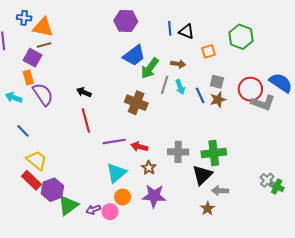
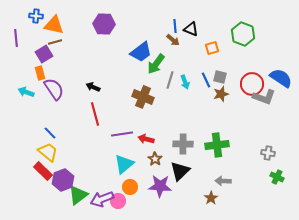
purple hexagon: (126, 21) -> (104, 24), moved
purple square: (32, 58) -> (44, 54), turned 30
brown arrow: (178, 64) -> (173, 40), moved, turned 32
blue line: (200, 95) -> (206, 80), moved
blue line: (23, 131) -> (50, 133), moved
black triangle: (202, 175) -> (180, 171), moved
gray cross: (267, 180) -> (268, 153), moved, turned -32
purple arrow: (93, 210) -> (102, 199), size x1.6

